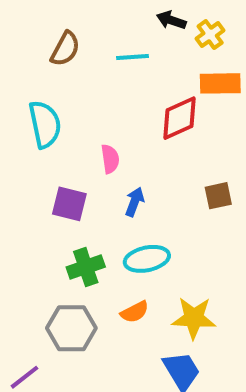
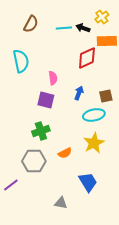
black arrow: (171, 20) -> (83, 28), moved
blue arrow: (135, 202) -> (79, 93), moved
purple square: (69, 204) -> (46, 100), moved
cyan ellipse: (147, 259) -> (94, 115), moved
yellow star: (194, 318) -> (94, 143), moved, turned -30

